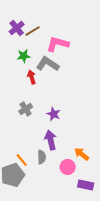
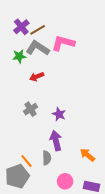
green star: (24, 56) -> (19, 56), moved
gray L-shape: (48, 64) -> (38, 48), moved
red arrow: (32, 77) -> (37, 77), turned -96
pink circle: (68, 167) -> (65, 181), moved

